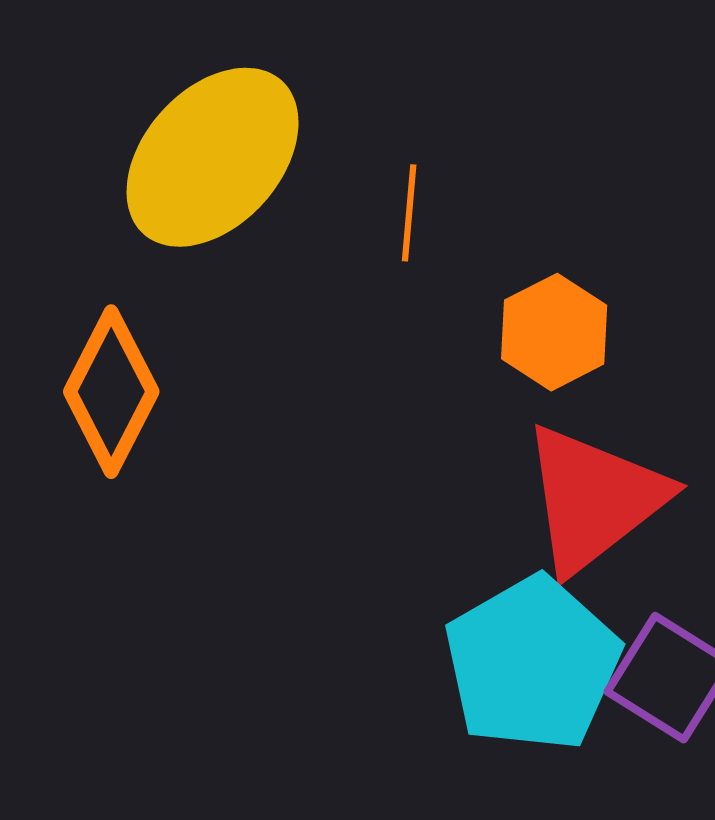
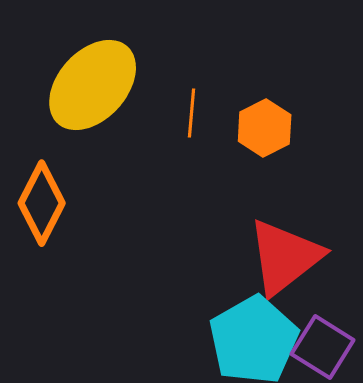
orange hexagon: (554, 332) -> (265, 128), moved

